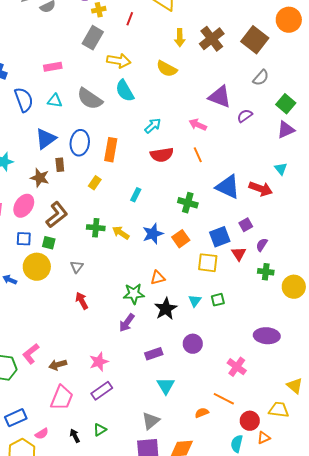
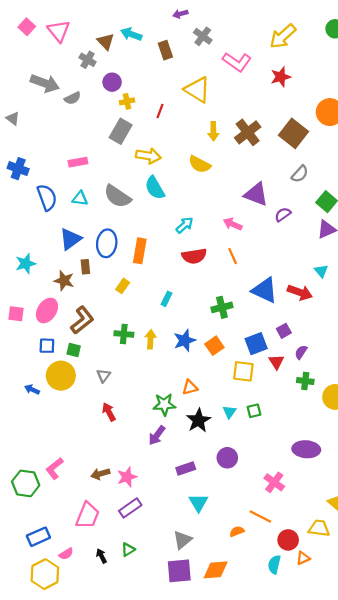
green cross: (188, 203) -> (222, 307), turned -30
yellow arrow: (121, 233) -> (150, 339), turned 60
brown arrow: (58, 365) -> (100, 474), moved

